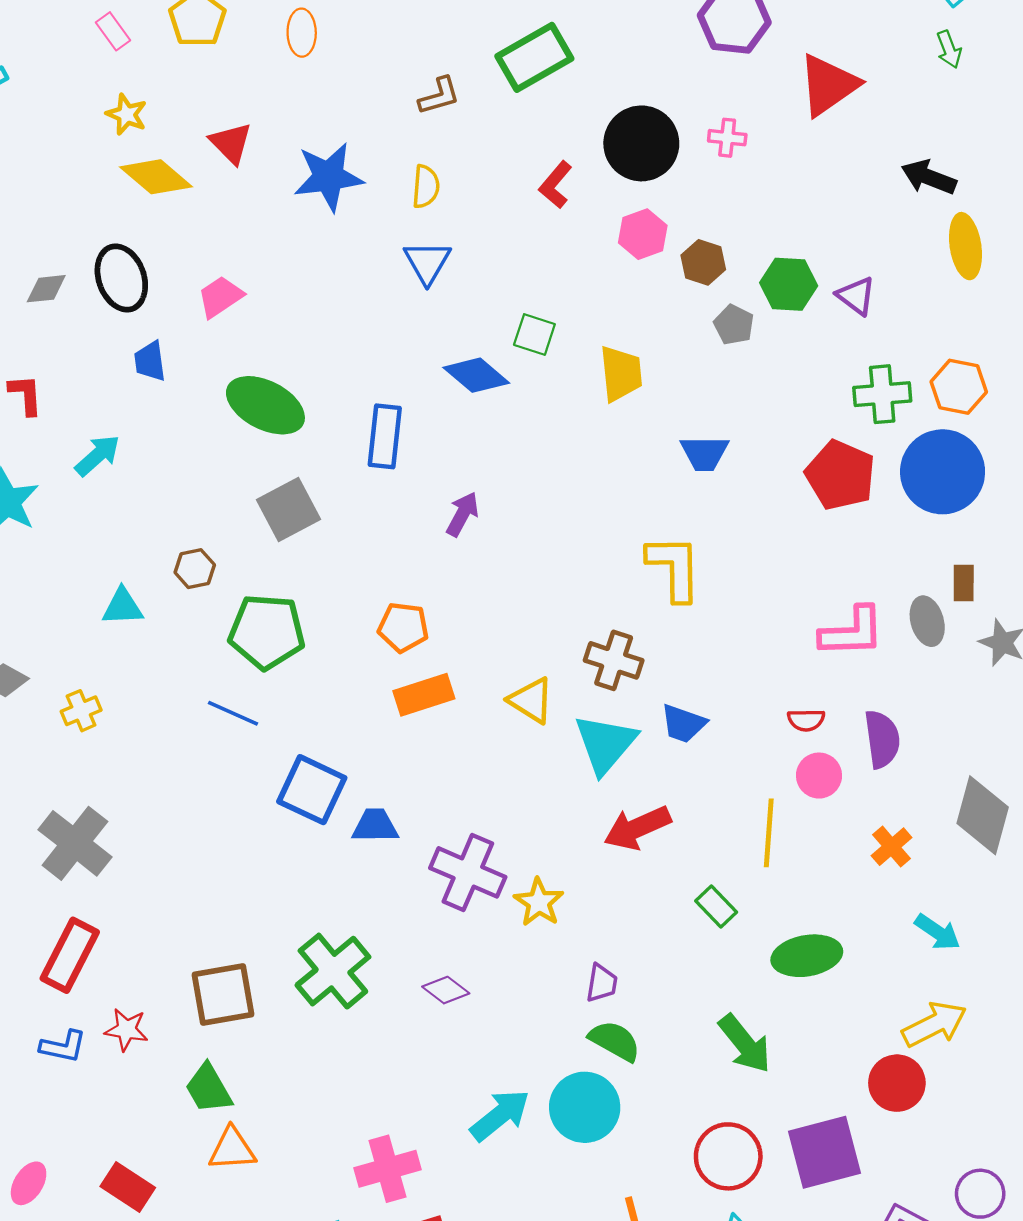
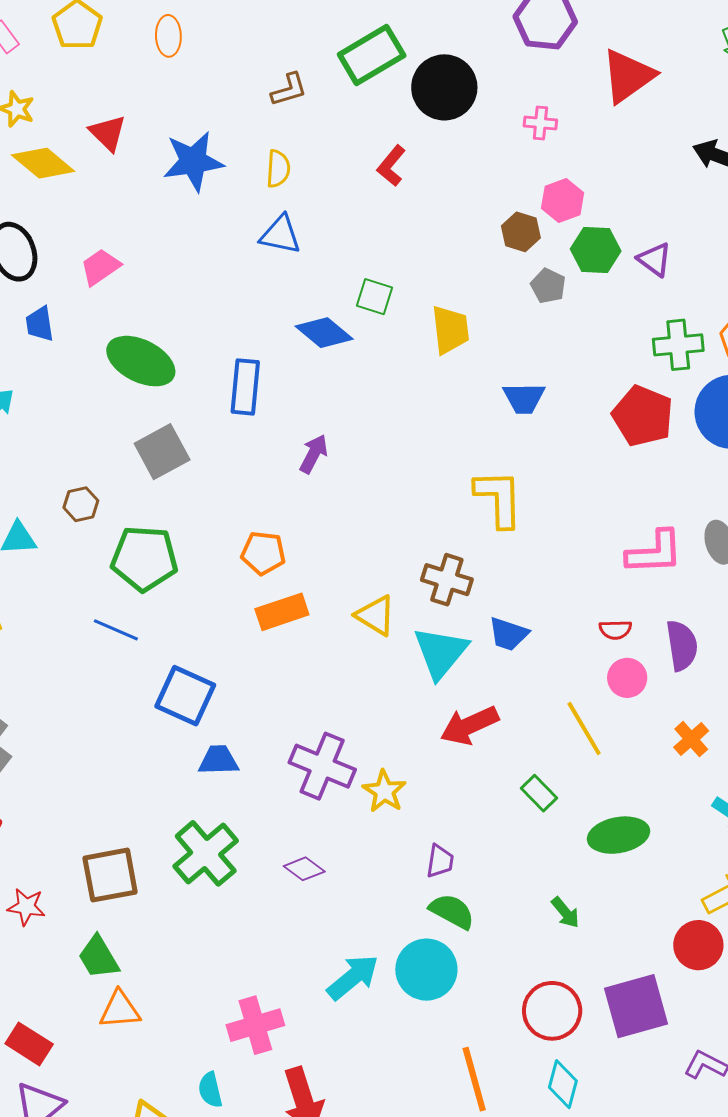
black circle: (641, 143) -> (444, 87), moved
pink hexagon: (643, 234) -> (563, 200), moved
blue triangle: (427, 262) -> (280, 235), turned -48
blue trapezoid: (375, 826) -> (218, 760), moved
yellow line: (769, 833) -> (584, 728), turned -34
green arrow: (745, 1044) -> (565, 912), size x0.6

